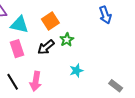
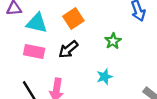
green star: (67, 40) -> (113, 41), moved
pink rectangle: (17, 49) -> (34, 51), turned -60

